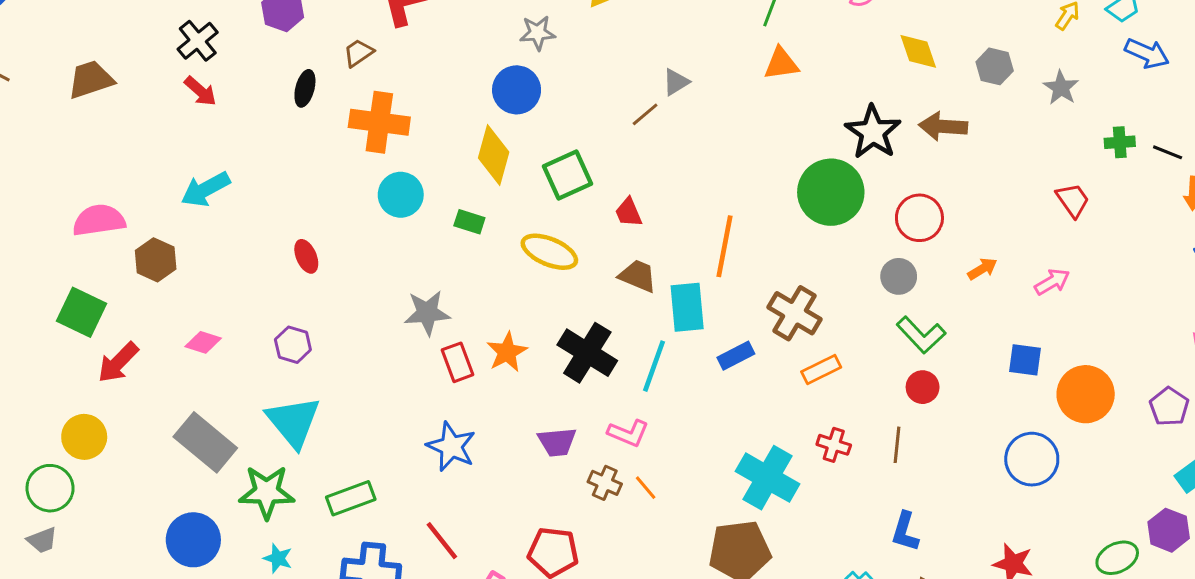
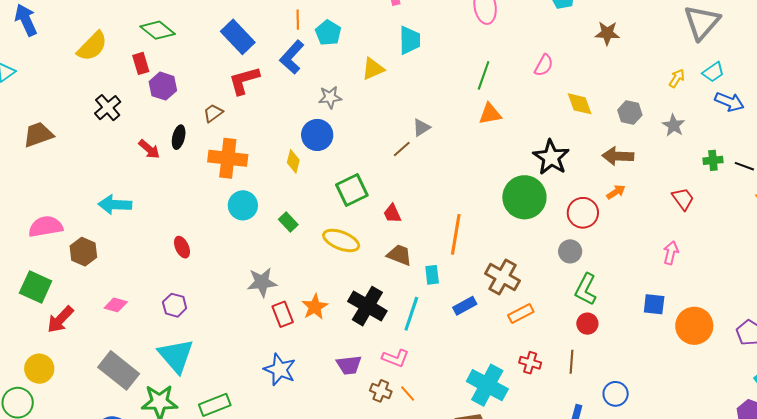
red arrow: (200, 91) -> (149, 149), moved
brown arrow: (943, 126) -> (618, 156), moved
yellow diamond: (494, 155) -> (293, 161), moved, size x0.6
cyan arrow: (205, 189) -> (115, 205), turned 32
green rectangle: (469, 222) -> (288, 222), turned 30
orange arrow: (982, 269) -> (616, 192), moved
pink arrow: (1052, 282) -> (671, 253), turned -45
cyan rectangle: (687, 307) -> (432, 275), size x0.6
green L-shape: (921, 335) -> (586, 289), turned 72
blue circle: (1032, 459) -> (616, 394), moved, size x0.7

